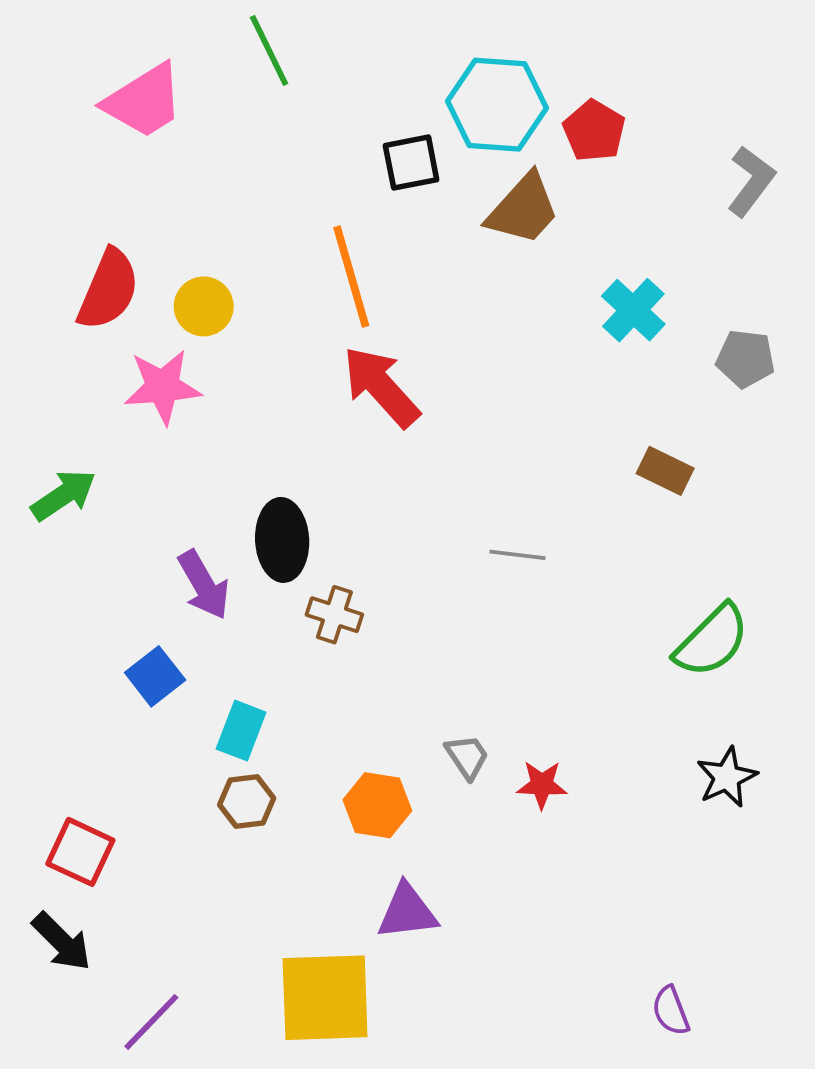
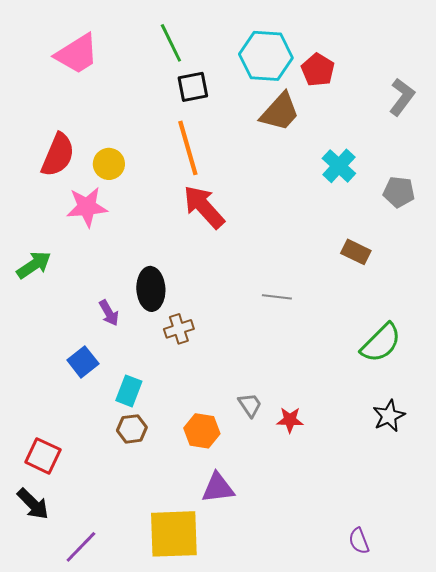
green line: (269, 50) -> (171, 43), moved
black square: (411, 163) -> (193, 87), moved
purple arrow: (204, 585) -> (109, 313), size x0.7
brown cross: (334, 615) -> (179, 329), turned -36

